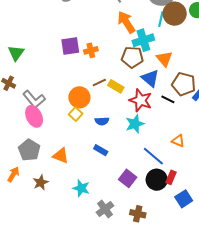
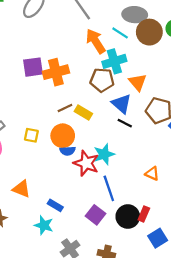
cyan line: (161, 19) -> (120, 33), moved, turned -70
orange cross: (91, 50) -> (56, 72), size x1.6
orange circle: (79, 97) -> (63, 136), moved
black line: (168, 99) -> (125, 123), moved
red star: (141, 100) -> (86, 163), moved
yellow square: (76, 114) -> (31, 135), moved, turned -32
blue rectangle: (101, 150) -> (55, 205), moved
blue line: (153, 156) -> (109, 188), moved, turned 30

